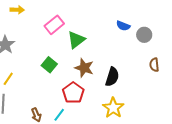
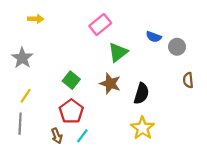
pink rectangle: (54, 25) -> (100, 24), moved
green triangle: (76, 40) -> (118, 52), moved
red pentagon: (73, 93) -> (71, 111), moved

